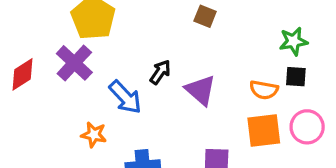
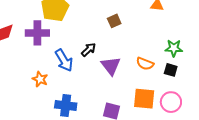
brown square: (205, 16) -> (114, 21), moved, turned 32
purple cross: (74, 63) -> (37, 33), turned 35
orange semicircle: (264, 90) -> (145, 64), moved

